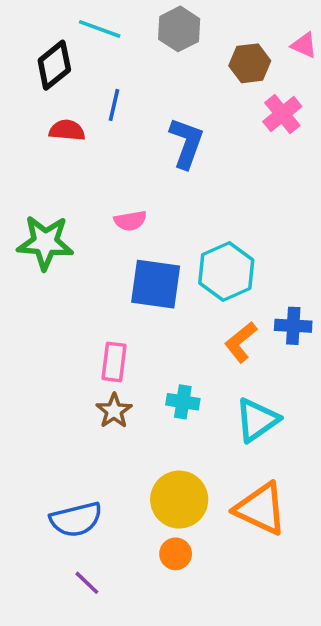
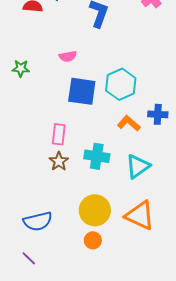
green star: (45, 243) -> (21, 68), size x0.6
orange L-shape: (241, 342) -> (129, 123), turned 80
cyan cross: (183, 402) -> (97, 156), size x1.4
purple line: (87, 583) -> (29, 258), moved

